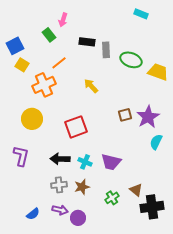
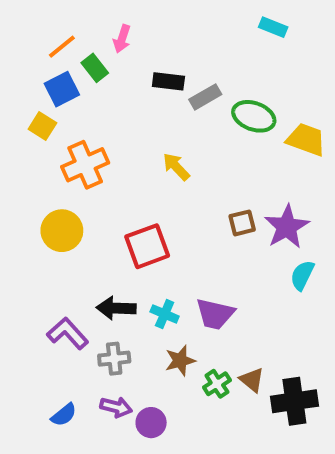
blue square: (15, 46) -> (62, 89), moved
gray rectangle: (106, 50) -> (205, 97), turned 63
orange line: (59, 63) -> (62, 47), moved
purple L-shape: (21, 156) -> (68, 333), moved, turned -55
brown star: (82, 187) -> (180, 361), moved
brown triangle: (136, 190) -> (252, 380), moved

